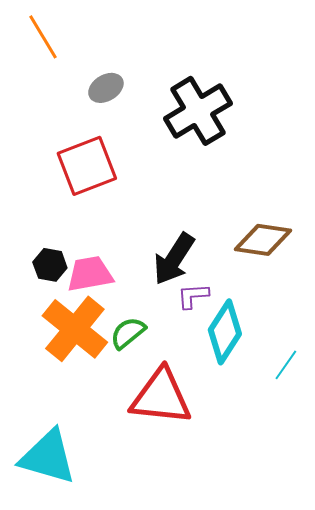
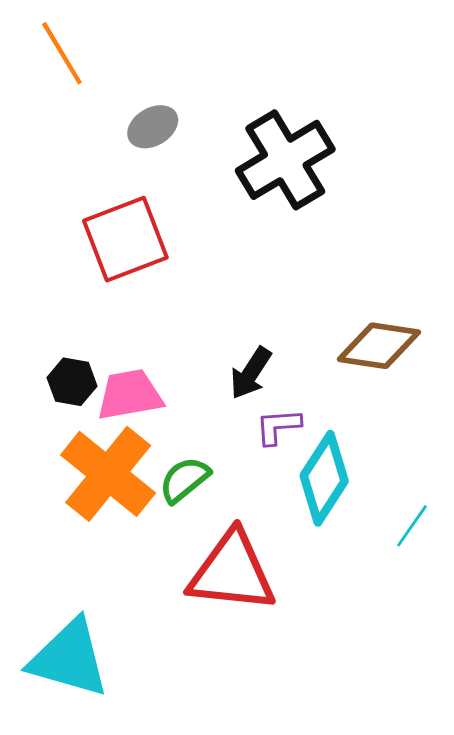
black arrow: (174, 259) -> (251, 373), size x0.7

